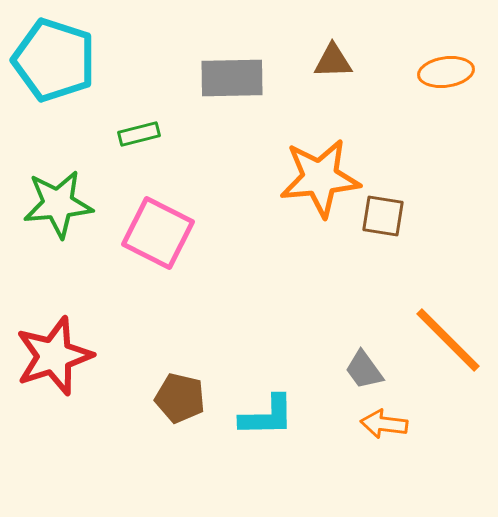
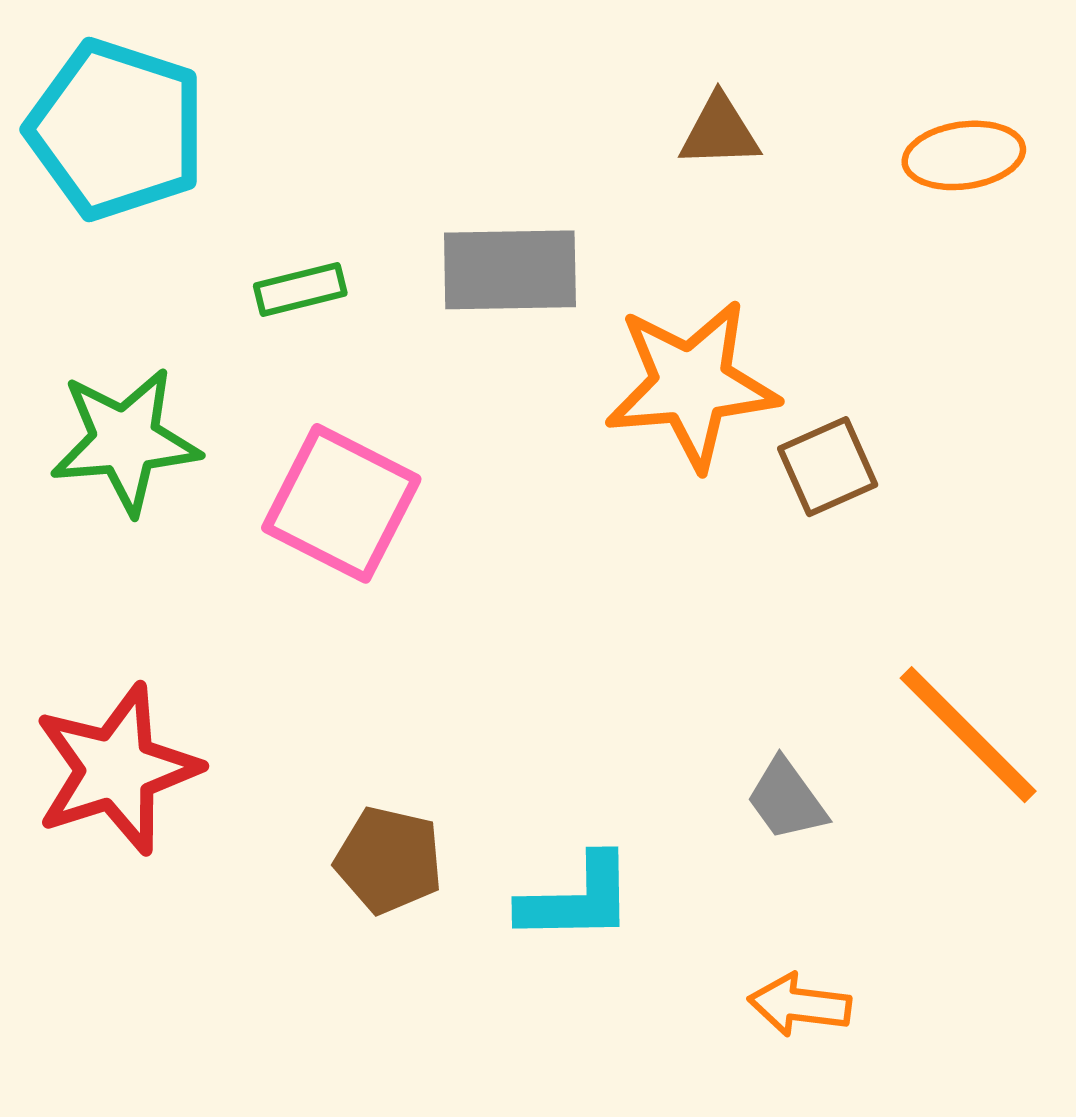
gray rectangle: (232, 78) -> (510, 270), moved
brown square: (383, 216) -> (828, 467), turned -33
orange arrow: (384, 424) -> (800, 1005), moved

